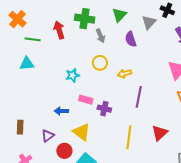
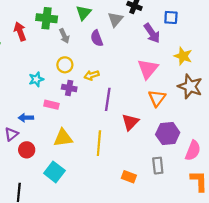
purple cross: (104, 109) -> (69, 88), moved
yellow triangle: (81, 132) -> (63, 138), moved, turned -42
red triangle: (160, 133) -> (130, 122), moved
purple triangle: (48, 136) -> (11, 134), moved
red circle: (64, 151) -> (27, 150), moved

